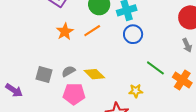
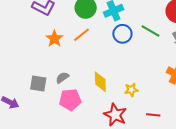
green line: (155, 68) -> (150, 31), moved
yellow diamond: (94, 74) -> (100, 82), moved, turned 50

